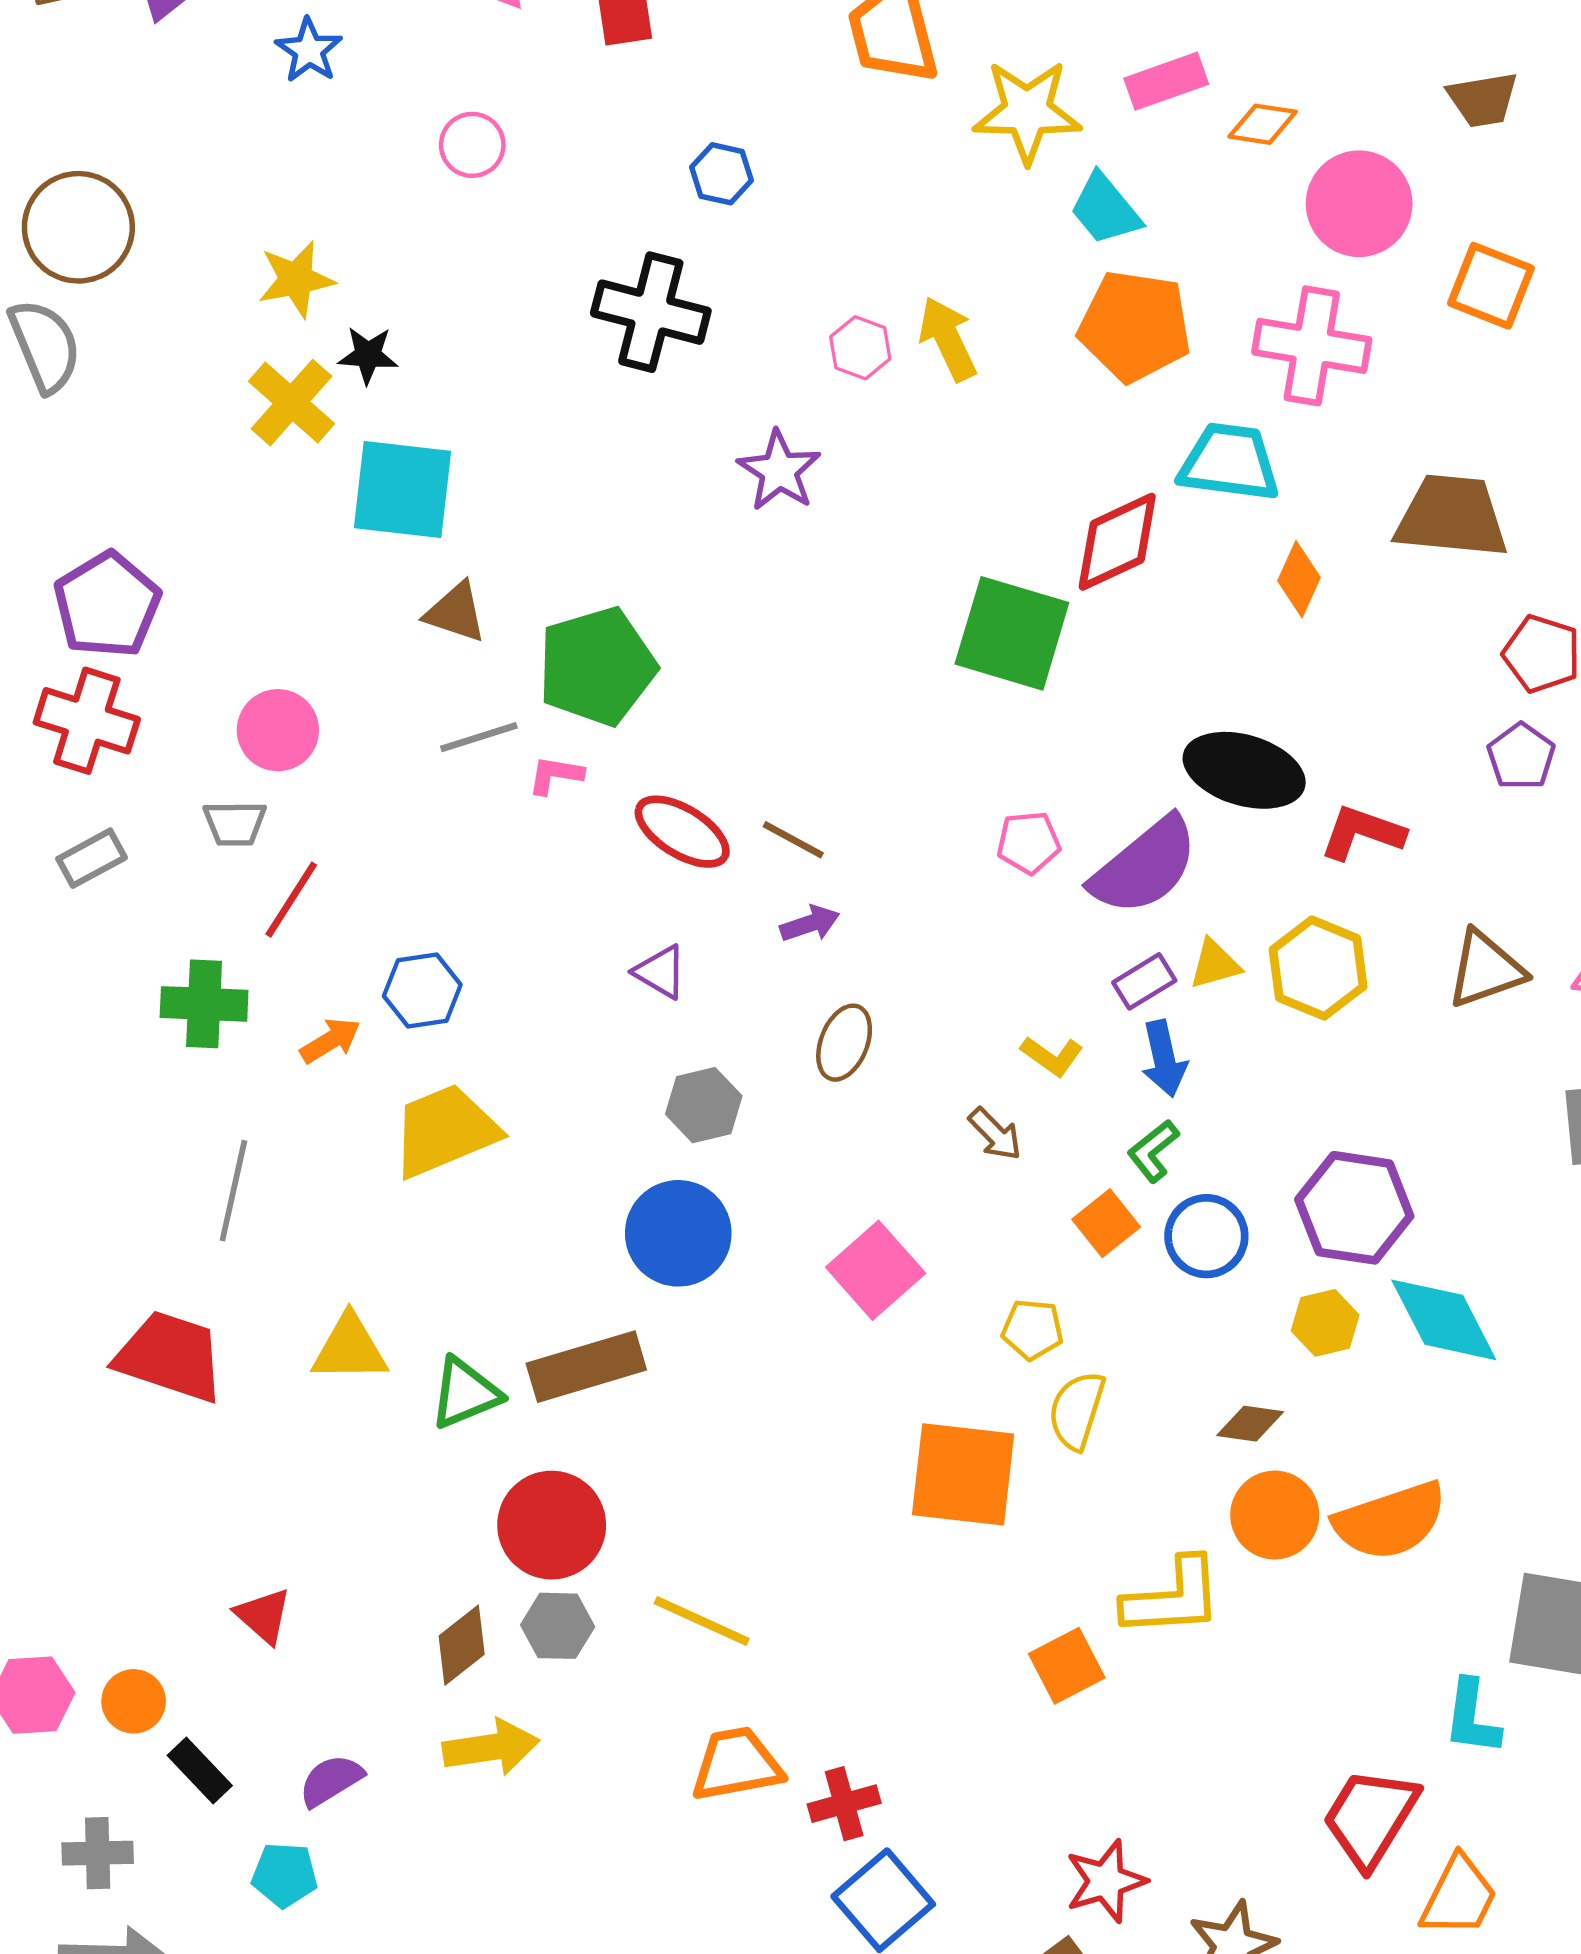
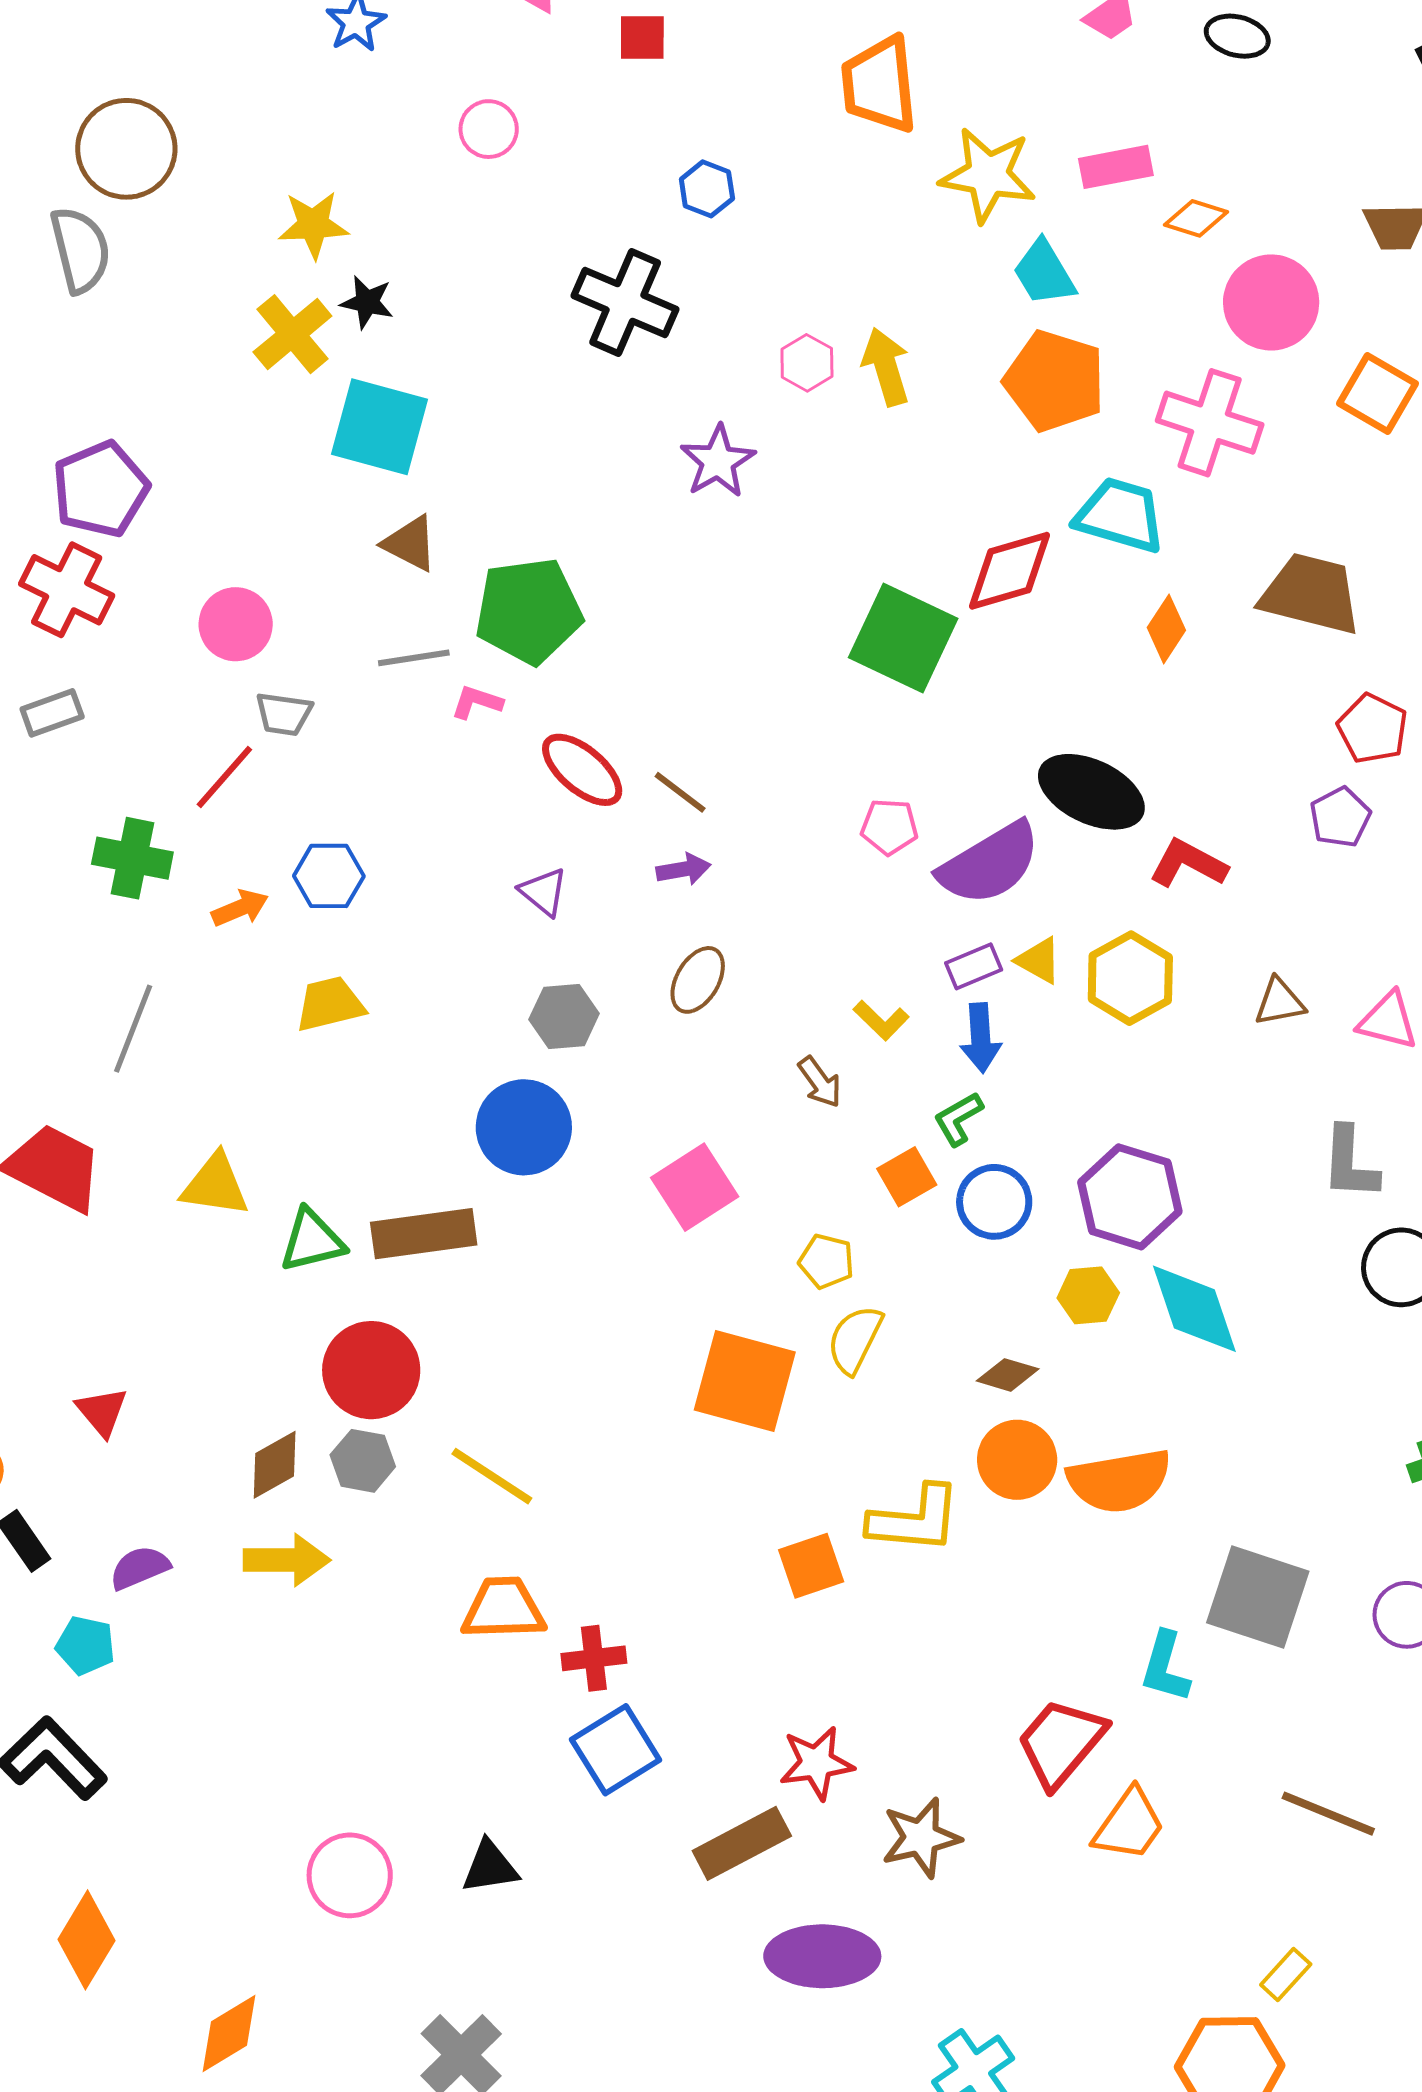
gray trapezoid: (235, 823) -> (284, 714), moved
yellow triangle: (1215, 964) -> (1039, 961), turned 36
brown triangle: (1486, 969) -> (1280, 1002), size x0.7
yellow trapezoid: (445, 1131) -> (330, 1004), size x0.7

